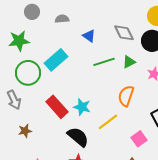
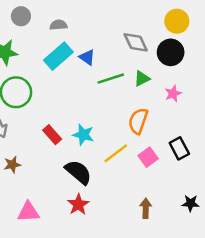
blue triangle: (89, 36) -> (87, 57), moved
cyan rectangle: (56, 60) -> (58, 56), moved
red rectangle: (57, 107) -> (52, 135), size x0.7
pink square: (139, 139) -> (148, 157), moved

